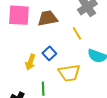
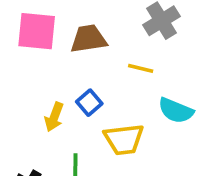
yellow line: (77, 33) -> (141, 68), turned -48

